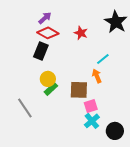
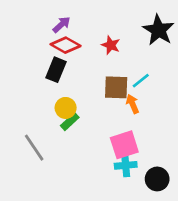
brown square: (79, 90) -> (116, 87), moved
pink square: (91, 106) -> (124, 145), size x1.5
cyan cross: (92, 121) -> (126, 165), turned 35

